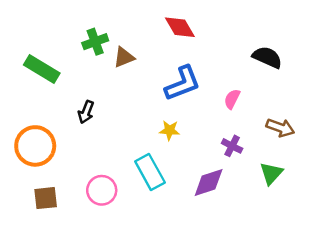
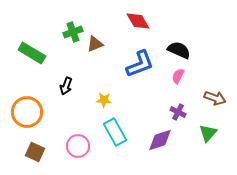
black semicircle: (267, 57) -> (179, 50), moved
yellow star: (169, 130) -> (104, 100), moved
brown square: (46, 198) -> (35, 152), turned 30

